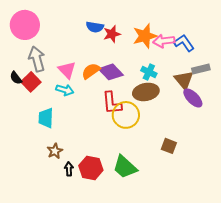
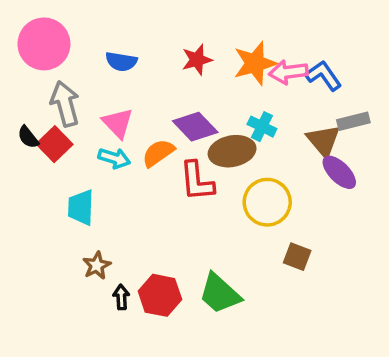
blue semicircle: (95, 27) -> (121, 62), moved
orange semicircle: (91, 71) -> (158, 153), moved
brown ellipse: (146, 92) -> (232, 151), moved
yellow circle: (126, 115) -> (267, 202), moved

